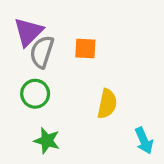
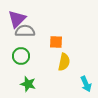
orange square: (85, 49) -> (56, 42), moved
gray semicircle: (42, 52) -> (25, 31), turned 72

